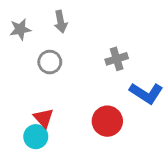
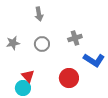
gray star: (20, 29) -> (13, 43), moved
gray circle: (50, 62) -> (42, 44), moved

